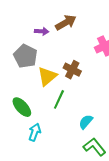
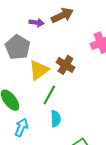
cyan semicircle: (86, 122) -> (56, 119), moved, turned 133

